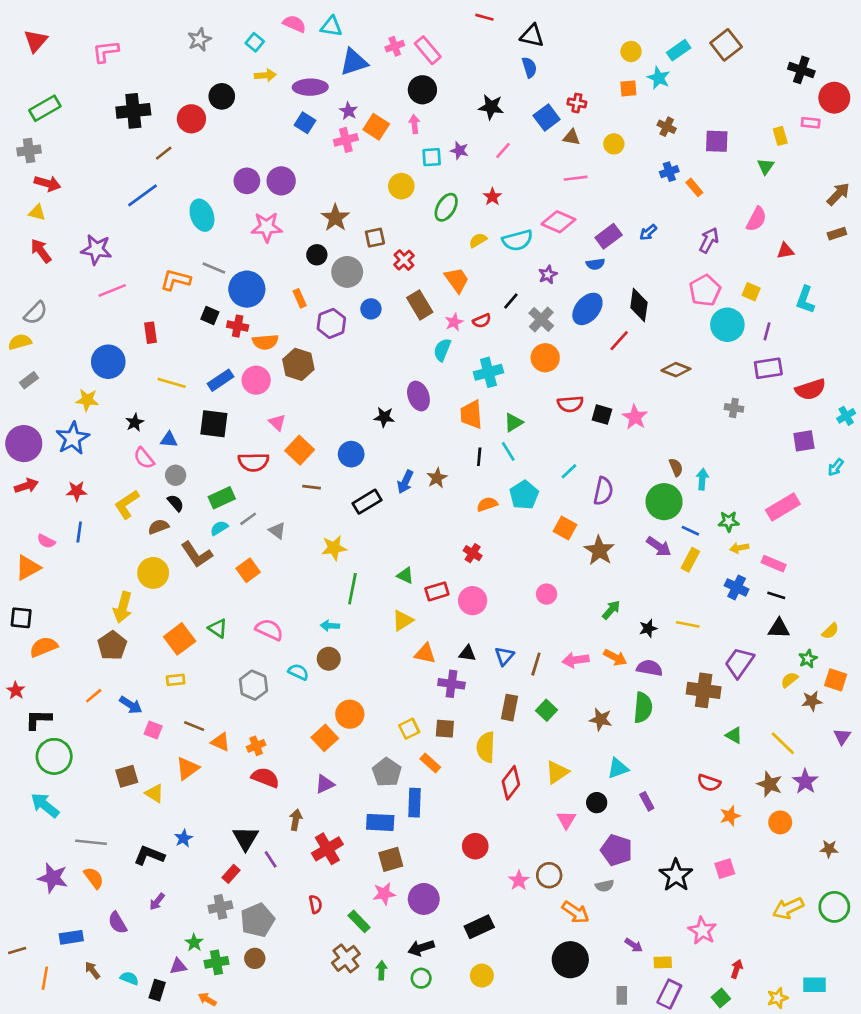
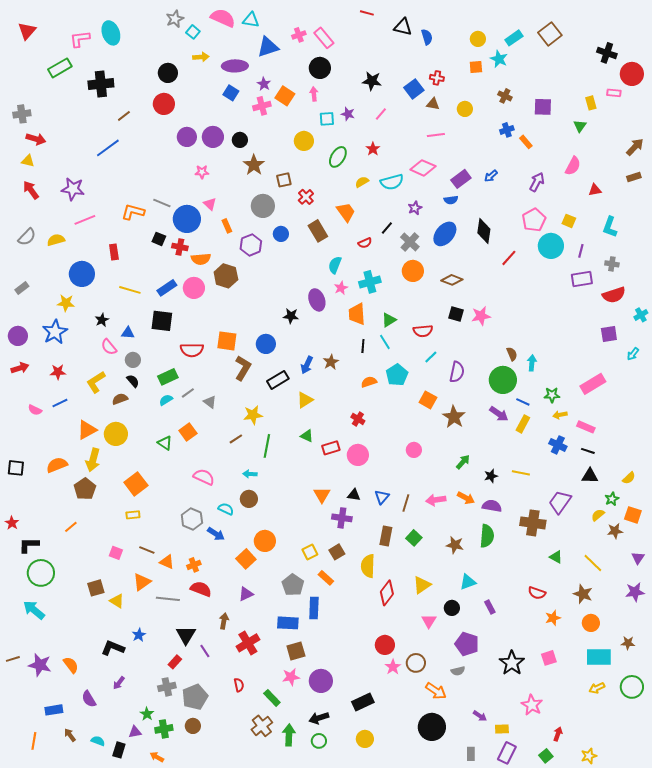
pink semicircle: (294, 24) -> (223, 18), size x1.4
gray star: (199, 40) -> (175, 19), moved
blue semicircle: (529, 67) -> (427, 37), moved
green rectangle: (45, 108) -> (60, 68), moved
red circle: (191, 119) -> (164, 104), moved
cyan ellipse: (202, 215) -> (111, 33), moved
pink star: (267, 227) -> (202, 172), size x0.6
black circle: (317, 255) -> (240, 140), moved
pink star: (454, 322) -> (341, 288), moved
red line: (619, 341) -> (509, 258), moved
yellow semicircle: (20, 342) -> (56, 240), moved
brown diamond: (676, 370) -> (452, 280), moved
red semicircle: (570, 404) -> (423, 331), moved
gray cross: (734, 408) -> (612, 264), moved
pink star: (635, 417) -> (481, 316), turned 30
pink triangle: (277, 422) -> (210, 204), moved
purple circle: (24, 444) -> (18, 336), size x0.7
orange square: (300, 450) -> (227, 341), turned -35
brown line: (312, 487) -> (236, 439), moved, turned -40
blue line: (79, 532) -> (60, 403), turned 56
brown L-shape: (197, 554) -> (243, 368), moved, turned -115
orange triangle: (28, 568) -> (87, 430), moved
yellow triangle: (403, 620) -> (305, 400), moved
green triangle: (218, 628) -> (165, 443), moved
orange semicircle: (44, 647) -> (57, 465), moved
orange triangle: (425, 653) -> (322, 495), turned 48
blue arrow: (131, 705) -> (216, 534), moved
brown square: (445, 729) -> (337, 552), turned -35
purple star: (805, 782) -> (635, 592), moved, turned 30
gray line: (91, 842) -> (168, 599), moved
red circle: (475, 846) -> (385, 645), moved
yellow arrow: (788, 908) -> (597, 688), size x0.7
brown line: (17, 950) -> (13, 659), moved
green arrow: (382, 970) -> (289, 735), size x1.5
cyan rectangle: (815, 985) -> (599, 657), moved, size x1.4

